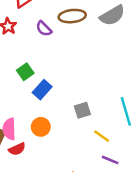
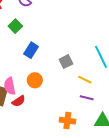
green square: (25, 72) -> (15, 26), moved
purple line: (110, 160) -> (87, 98), moved

